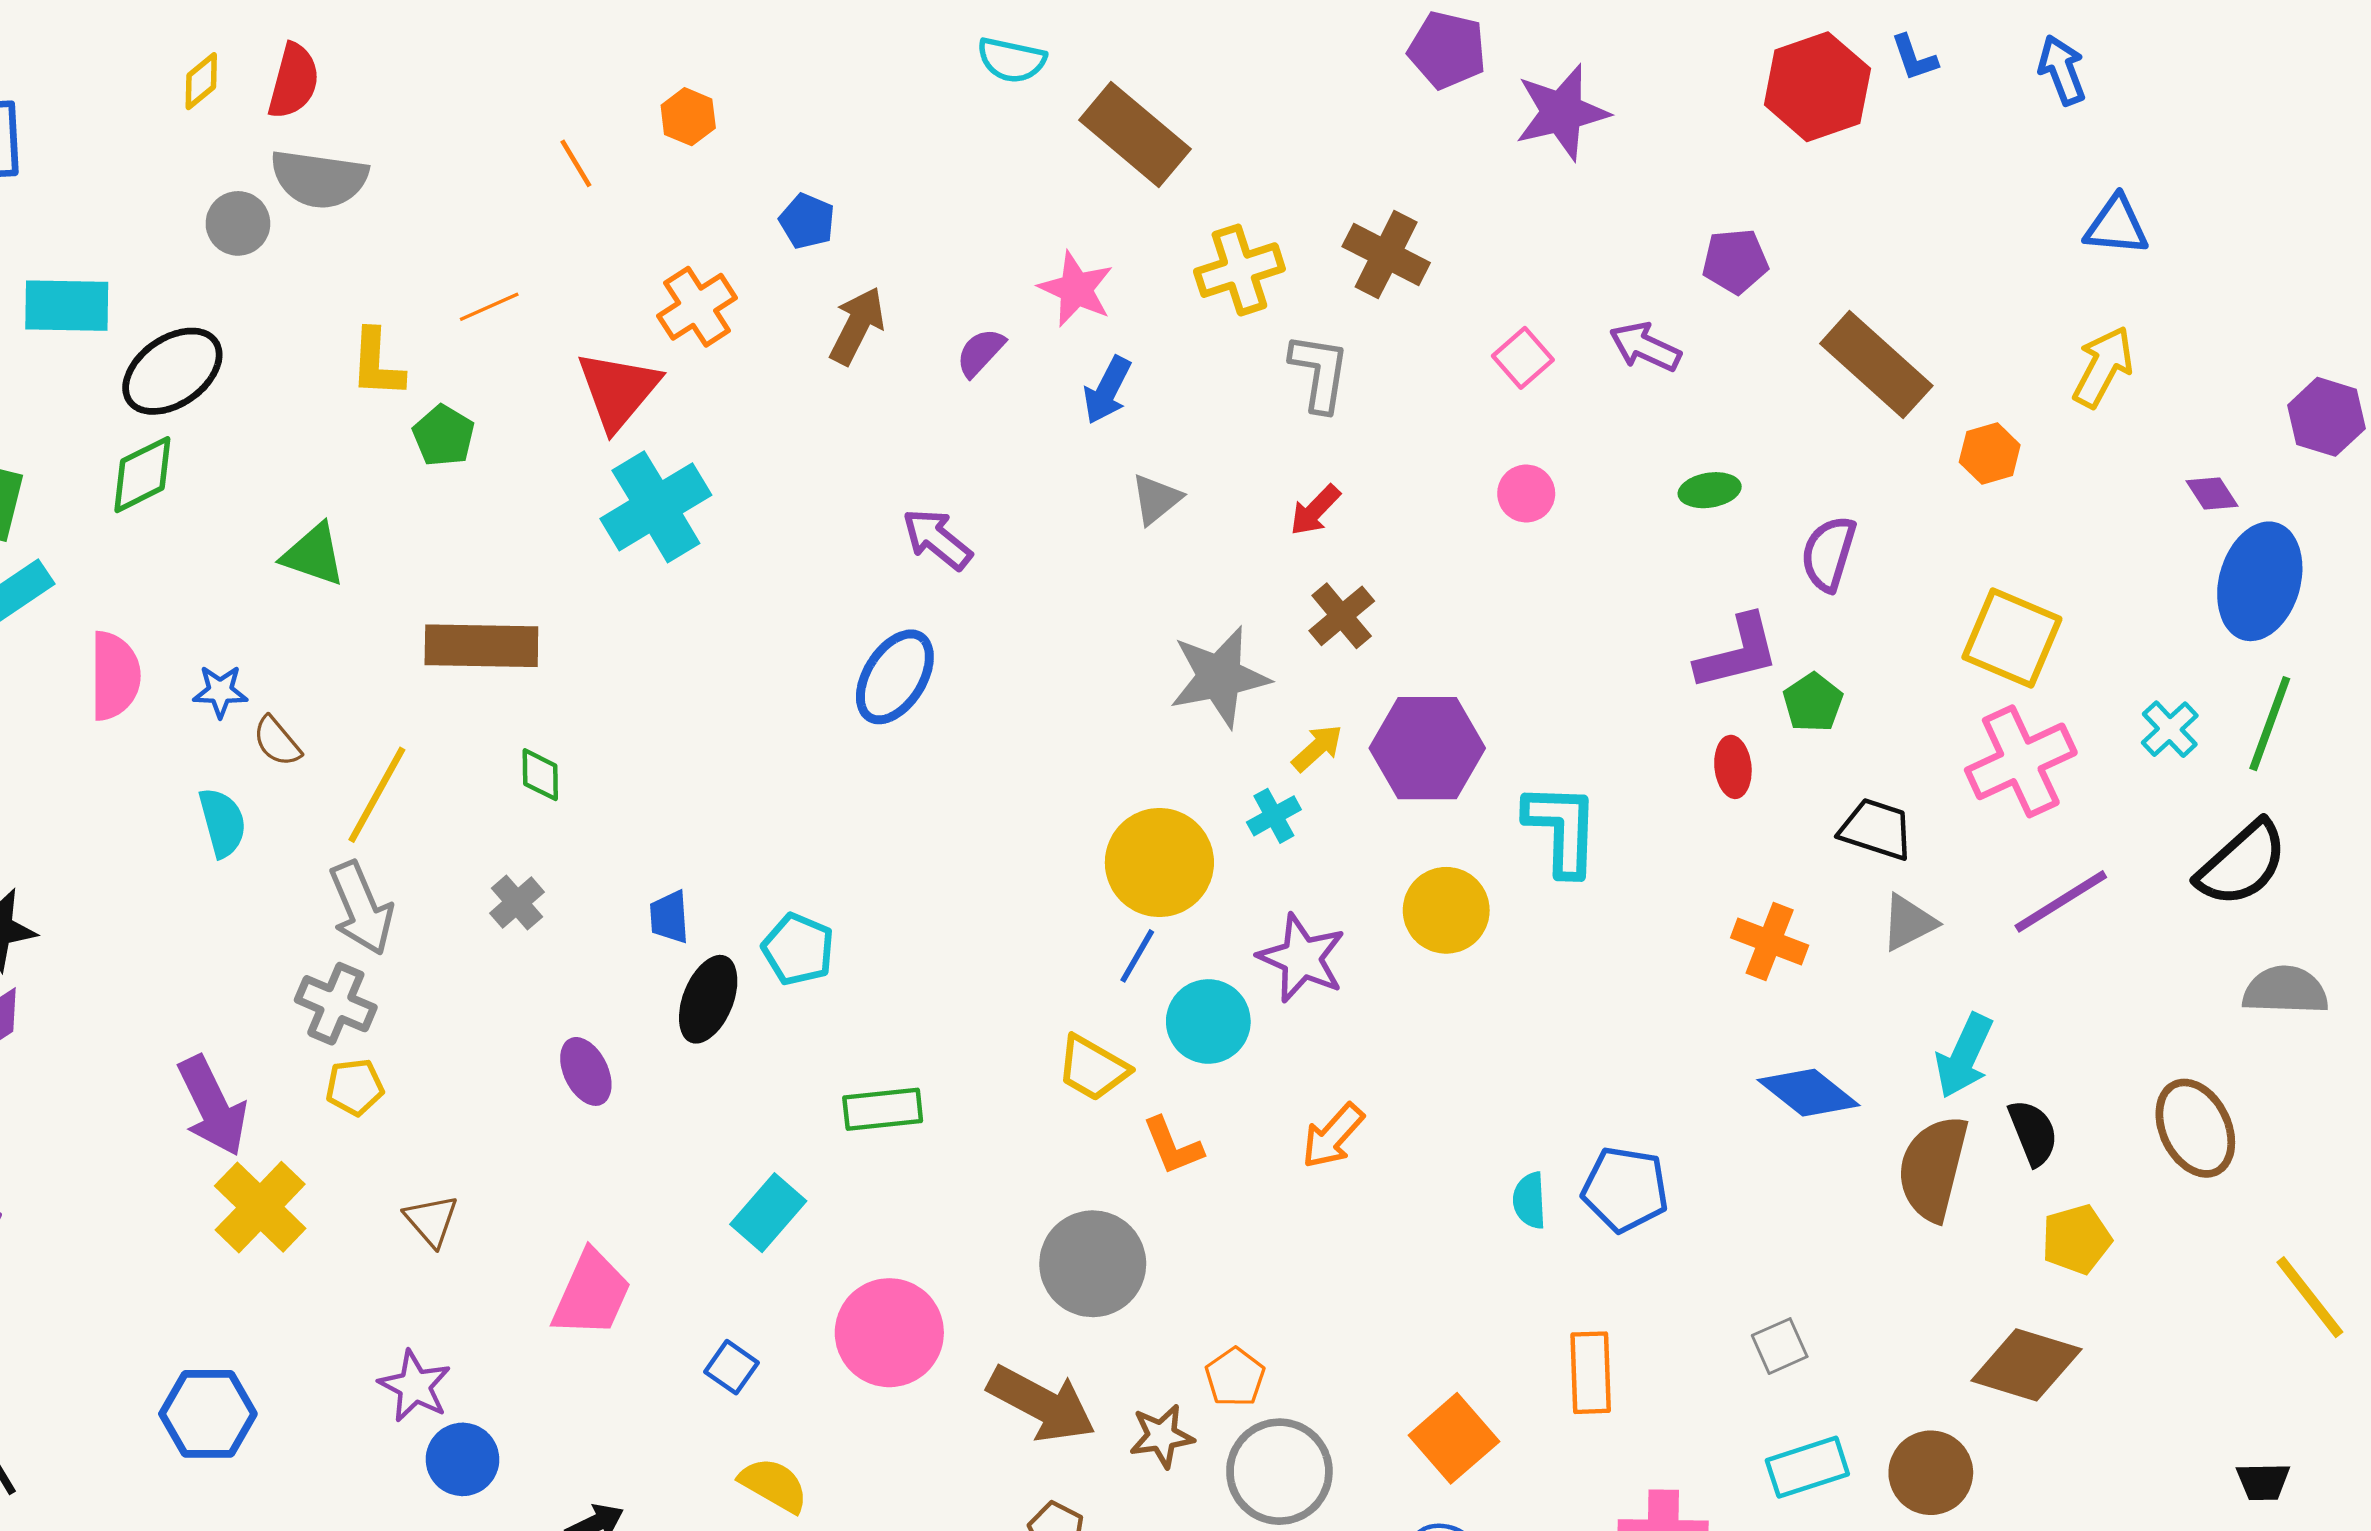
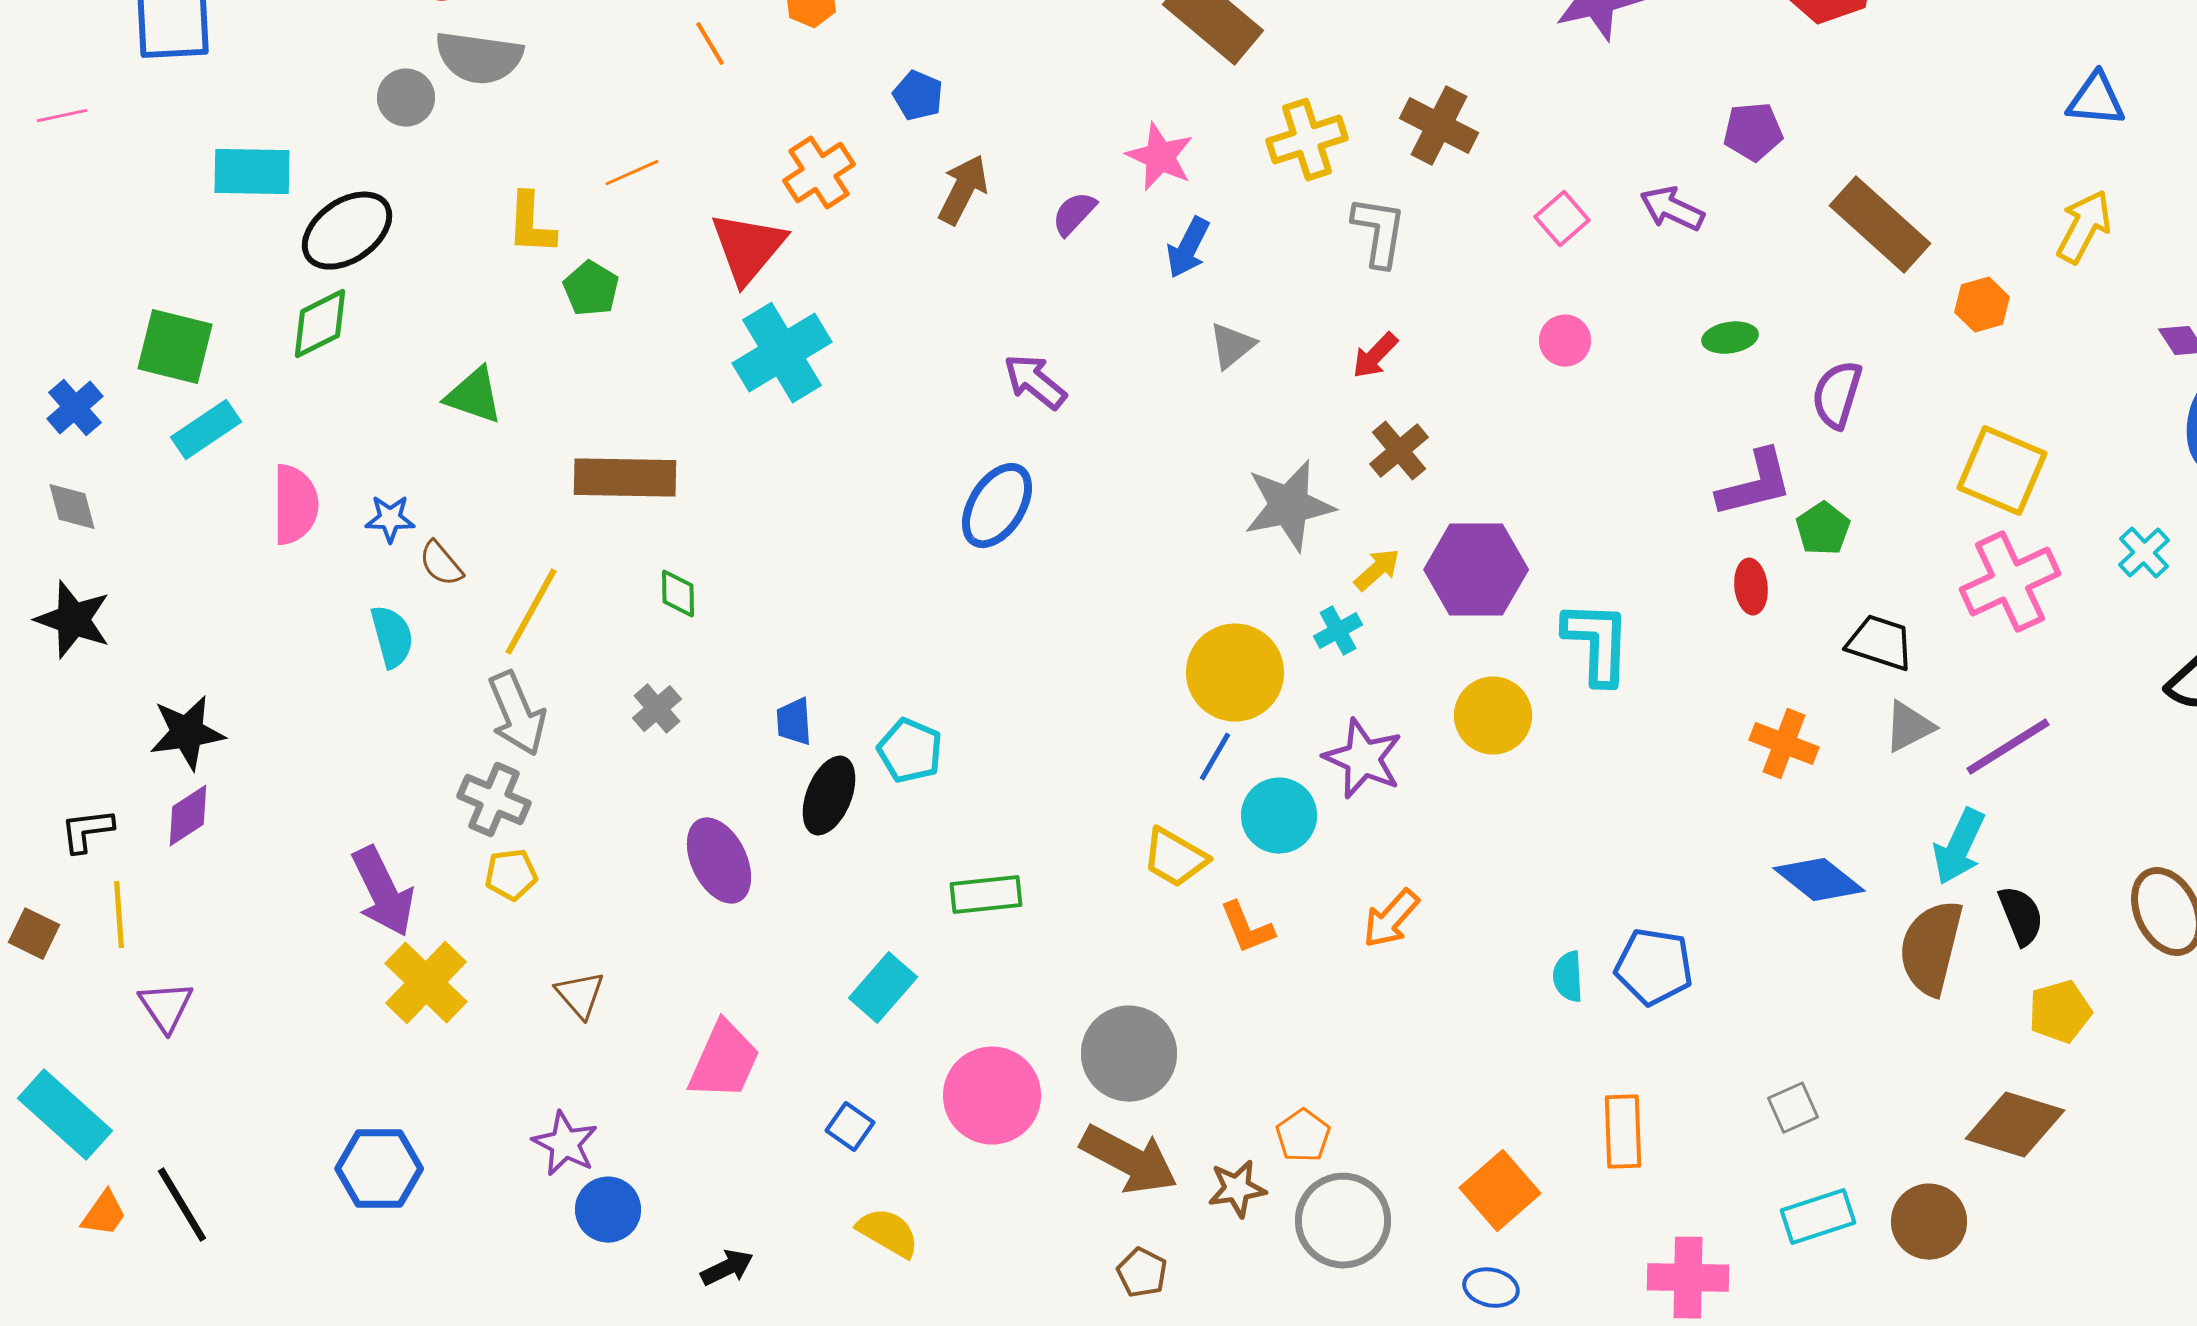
purple line: (2061, 901) -> (2008, 747), moved
purple ellipse: (586, 1071) -> (719, 861), size x1.4
gray circle: (1093, 1264) -> (1129, 1054), moved

